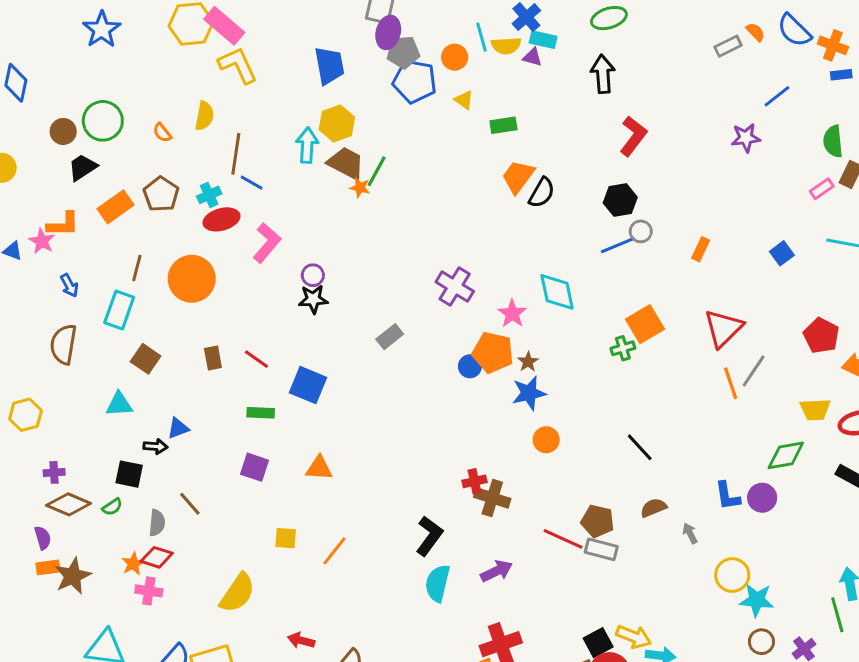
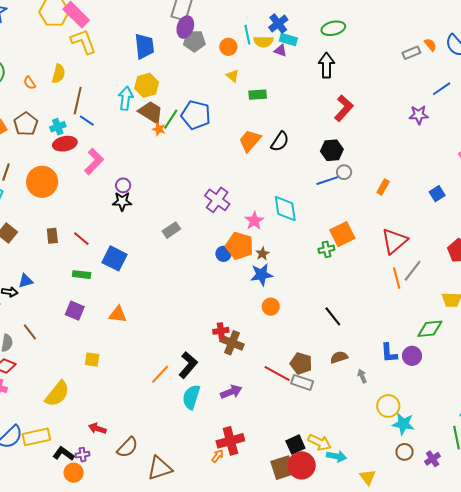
blue pentagon: (415, 81) -> (196, 115), moved
orange trapezoid: (518, 177) -> (250, 141), moved
orange line: (335, 551) -> (160, 374), moved

